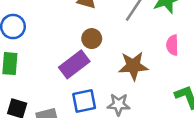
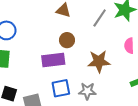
purple rectangle: (74, 64) -> (53, 60), turned 30

